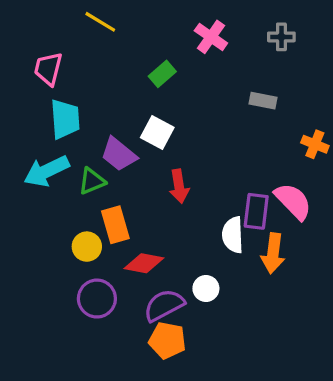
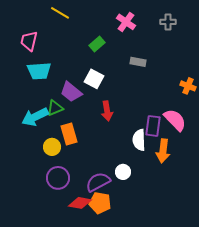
gray rectangle: (263, 101) -> (138, 62), moved
cyan trapezoid: (65, 119) -> (39, 71), turned 90
cyan arrow: (47, 171) -> (35, 117), moved
red diamond: (144, 263) -> (80, 203), moved

